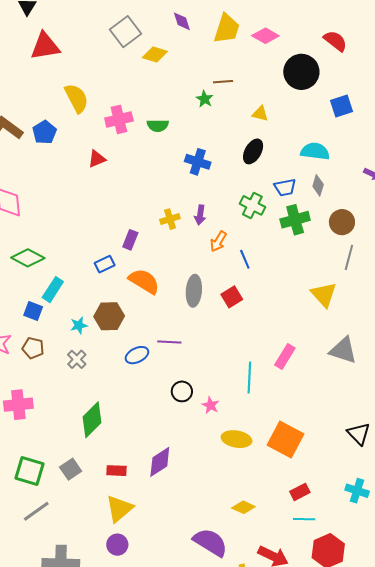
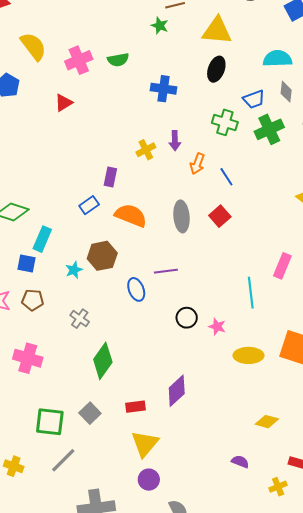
yellow triangle: (260, 114) -> (217, 31), size x1.8
blue ellipse: (137, 355) -> (136, 289), turned -75
gray cross: (77, 359) -> (80, 319), moved
pink cross: (18, 405) -> (28, 358), turned 32
purple semicircle: (210, 542) -> (240, 462), size x0.5

